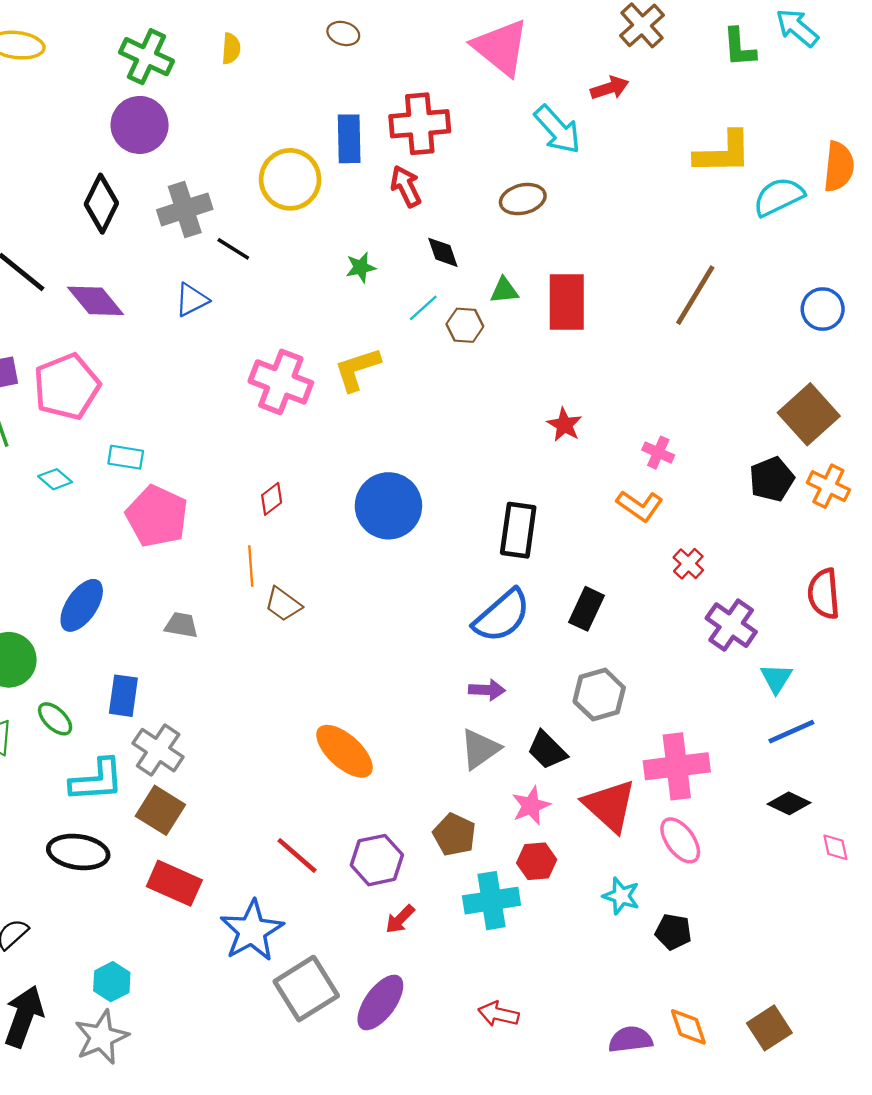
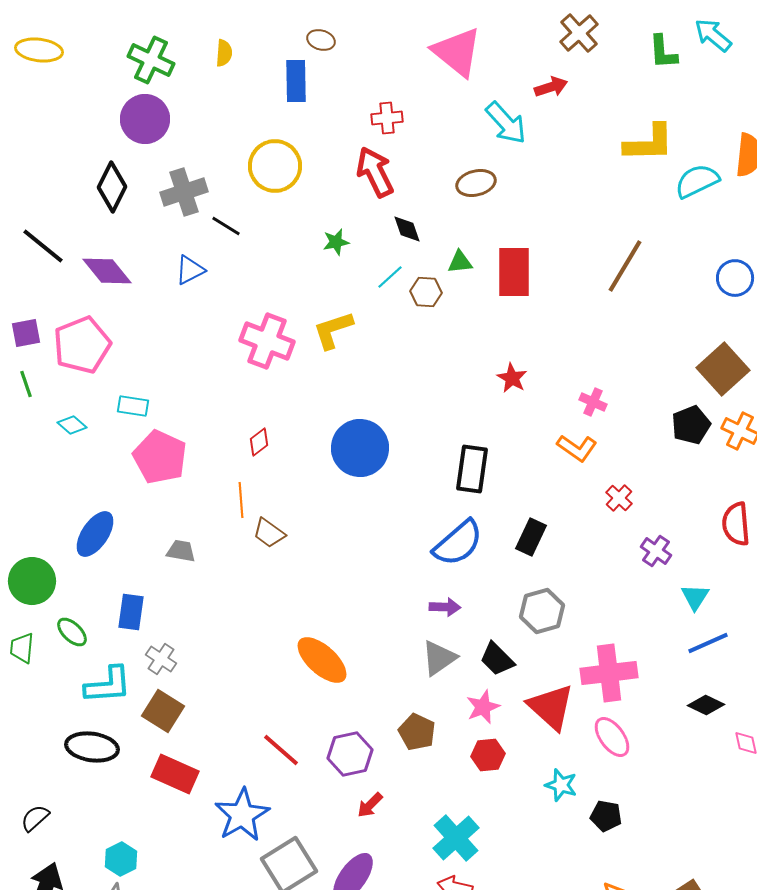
red cross: (420, 124) -> (387, 118), size x0.6
blue rectangle: (349, 139) -> (296, 81), moved
red arrow: (406, 186) -> (375, 172), size x1.4
purple cross: (731, 625) -> (656, 551), size x0.7
gray cross: (158, 750) -> (161, 659), size x0.7
cyan cross: (492, 901) -> (456, 838), moved, turned -33

